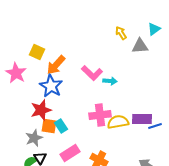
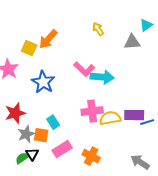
yellow arrow: (121, 33) -> (98, 29), moved
orange arrow: (56, 65) -> (48, 39), moved
cyan arrow: (110, 81) -> (102, 77), size x1.6
red star: (41, 110) -> (15, 113), moved
orange square: (49, 126) -> (41, 135), moved

